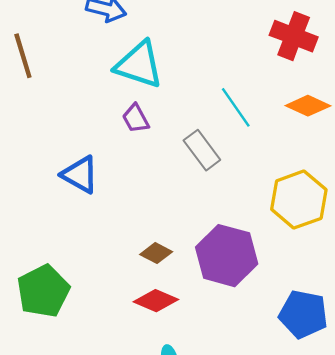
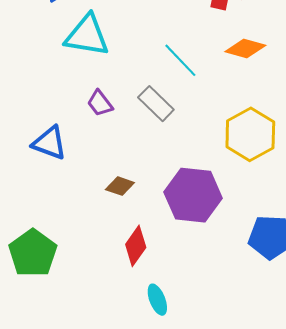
purple trapezoid: (136, 118) -> (100, 103), moved
brown diamond: (156, 253) -> (120, 186), moved
red diamond: (156, 301) -> (136, 246), turned -69

